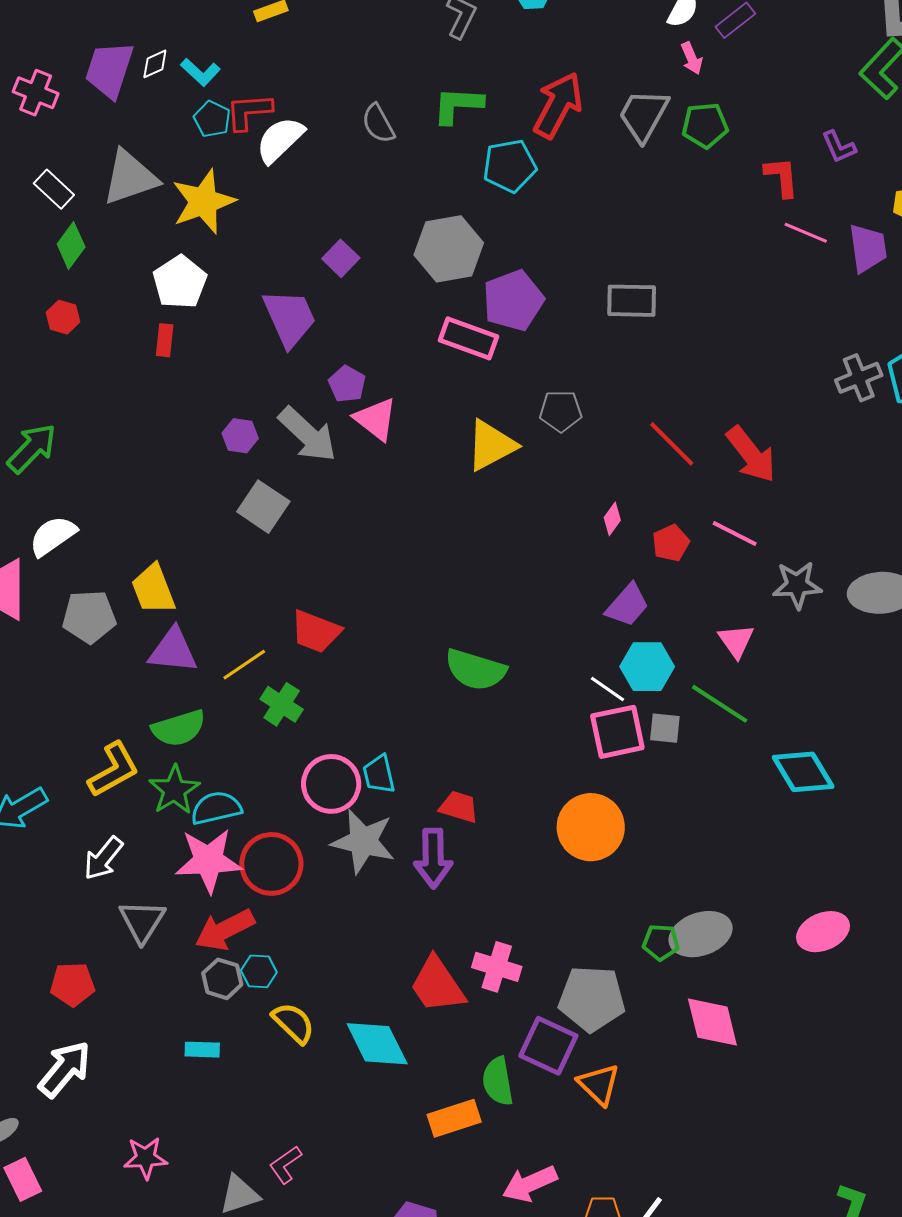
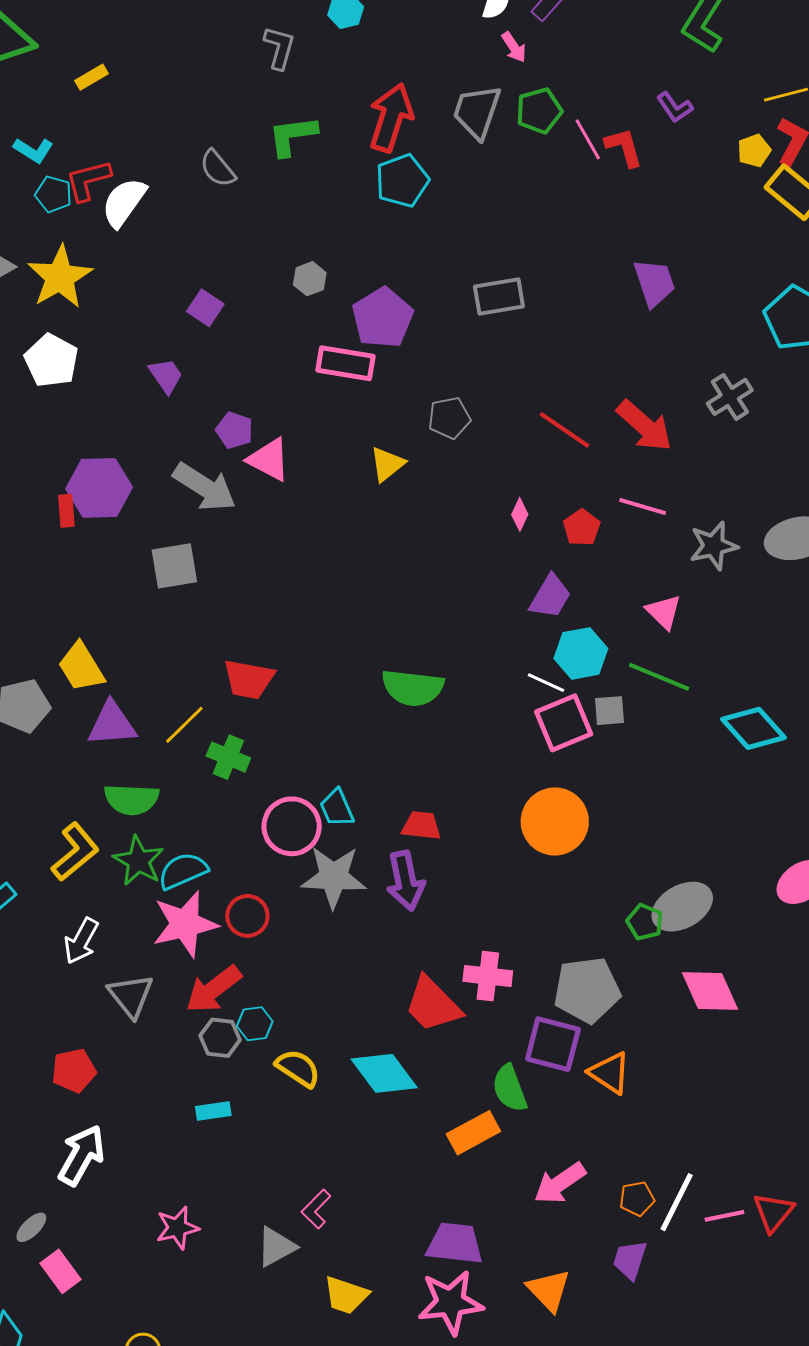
cyan pentagon: (510, 166) -> (402, 181), moved
pink line: (806, 233) -> (588, 139), moved, turned 48
purple trapezoid: (868, 248) -> (654, 283), moved
gray hexagon: (449, 249) -> (310, 279), size x0.5
purple trapezoid: (290, 318) -> (166, 376), size x0.6
red rectangle: (165, 340) -> (66, 511), moved
gray cross: (859, 378) -> (730, 397), moved
purple hexagon: (240, 436) -> (99, 488), moved, size x1.8
yellow triangle: (491, 445) -> (387, 464), size x0.7
gray square: (263, 507) -> (174, 566), turned -33
green semicircle: (179, 728) -> (132, 799), turned 30
red circle: (271, 864) -> (247, 916), size x0.7
green pentagon: (661, 942) -> (645, 922), turned 30

